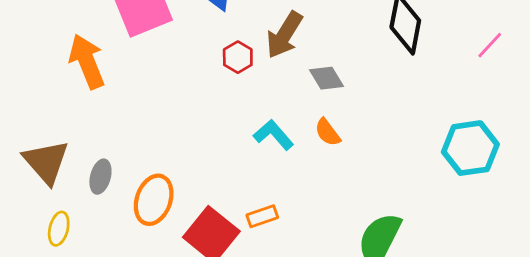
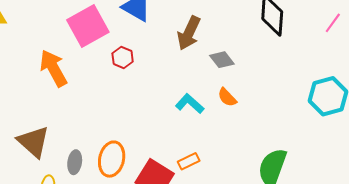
red hexagon: (238, 57) -> (123, 57), moved
gray ellipse: (100, 177) -> (75, 162), moved

